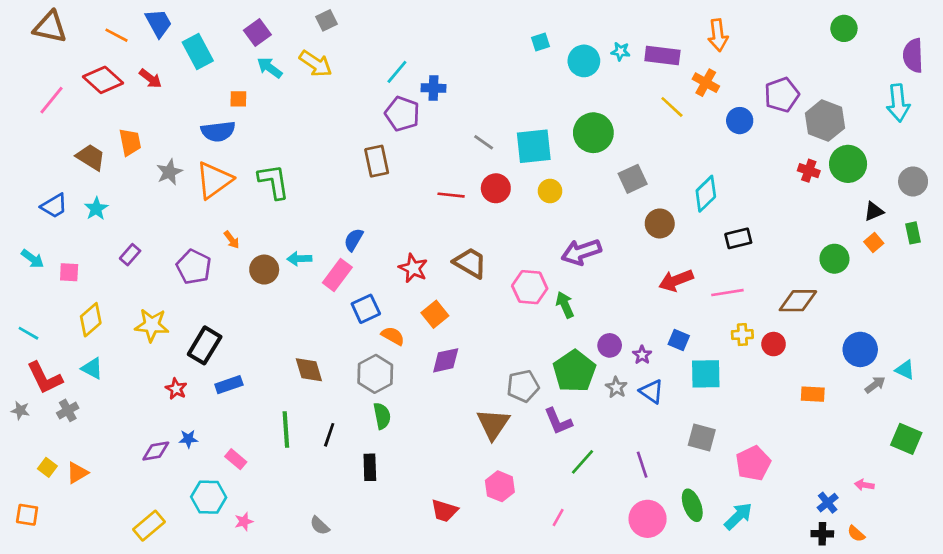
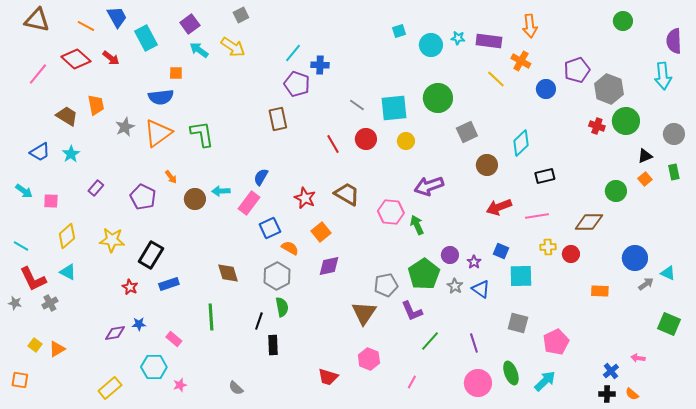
red line: (451, 195) -> (333, 144), turned 54
black line: (329, 435) -> (259, 321), moved

